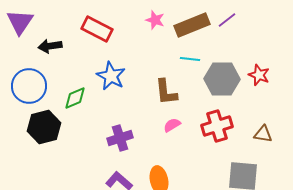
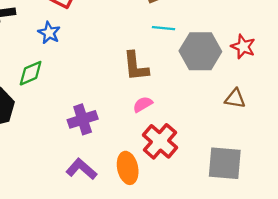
blue star: (111, 76) -> (49, 33), moved, size x0.7
red cross: (217, 126) -> (160, 141), moved, turned -32
brown triangle: (263, 134) -> (235, 99), moved

